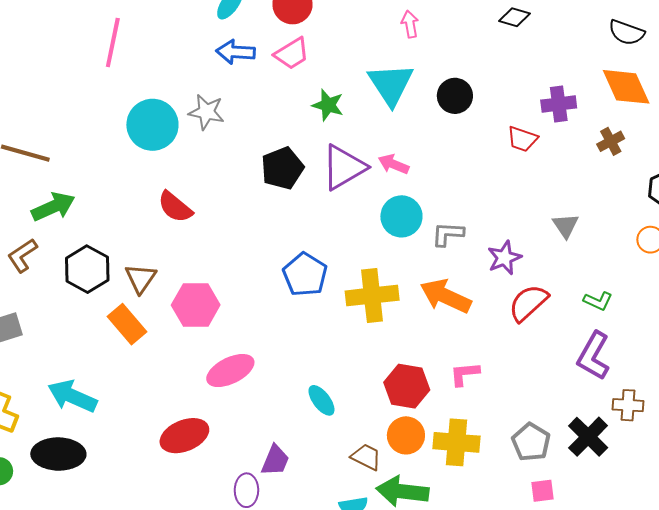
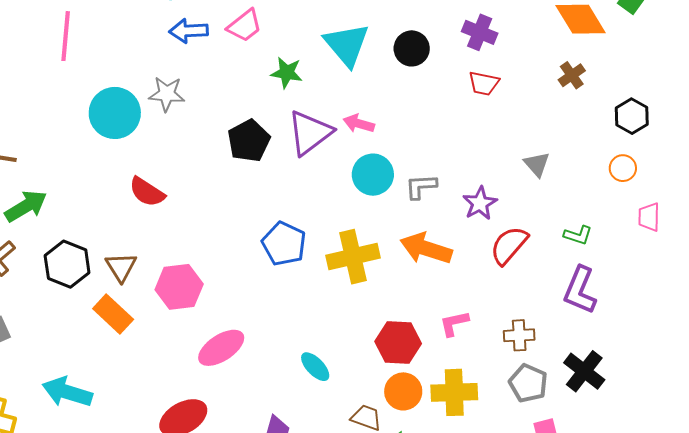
purple cross: (559, 104) -> (480, 32), moved, turned 36
brown cross: (628, 405) -> (519, 335), moved

